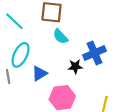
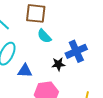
blue triangle: (39, 73) -> (25, 71), turned 35

